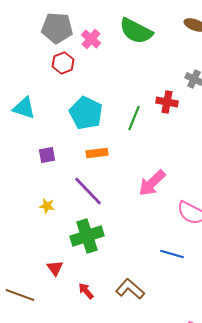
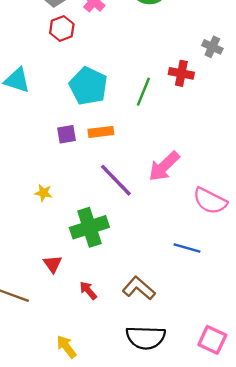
purple square: (47, 155) -> (66, 134), moved
purple line: (88, 191) -> (116, 180), moved

